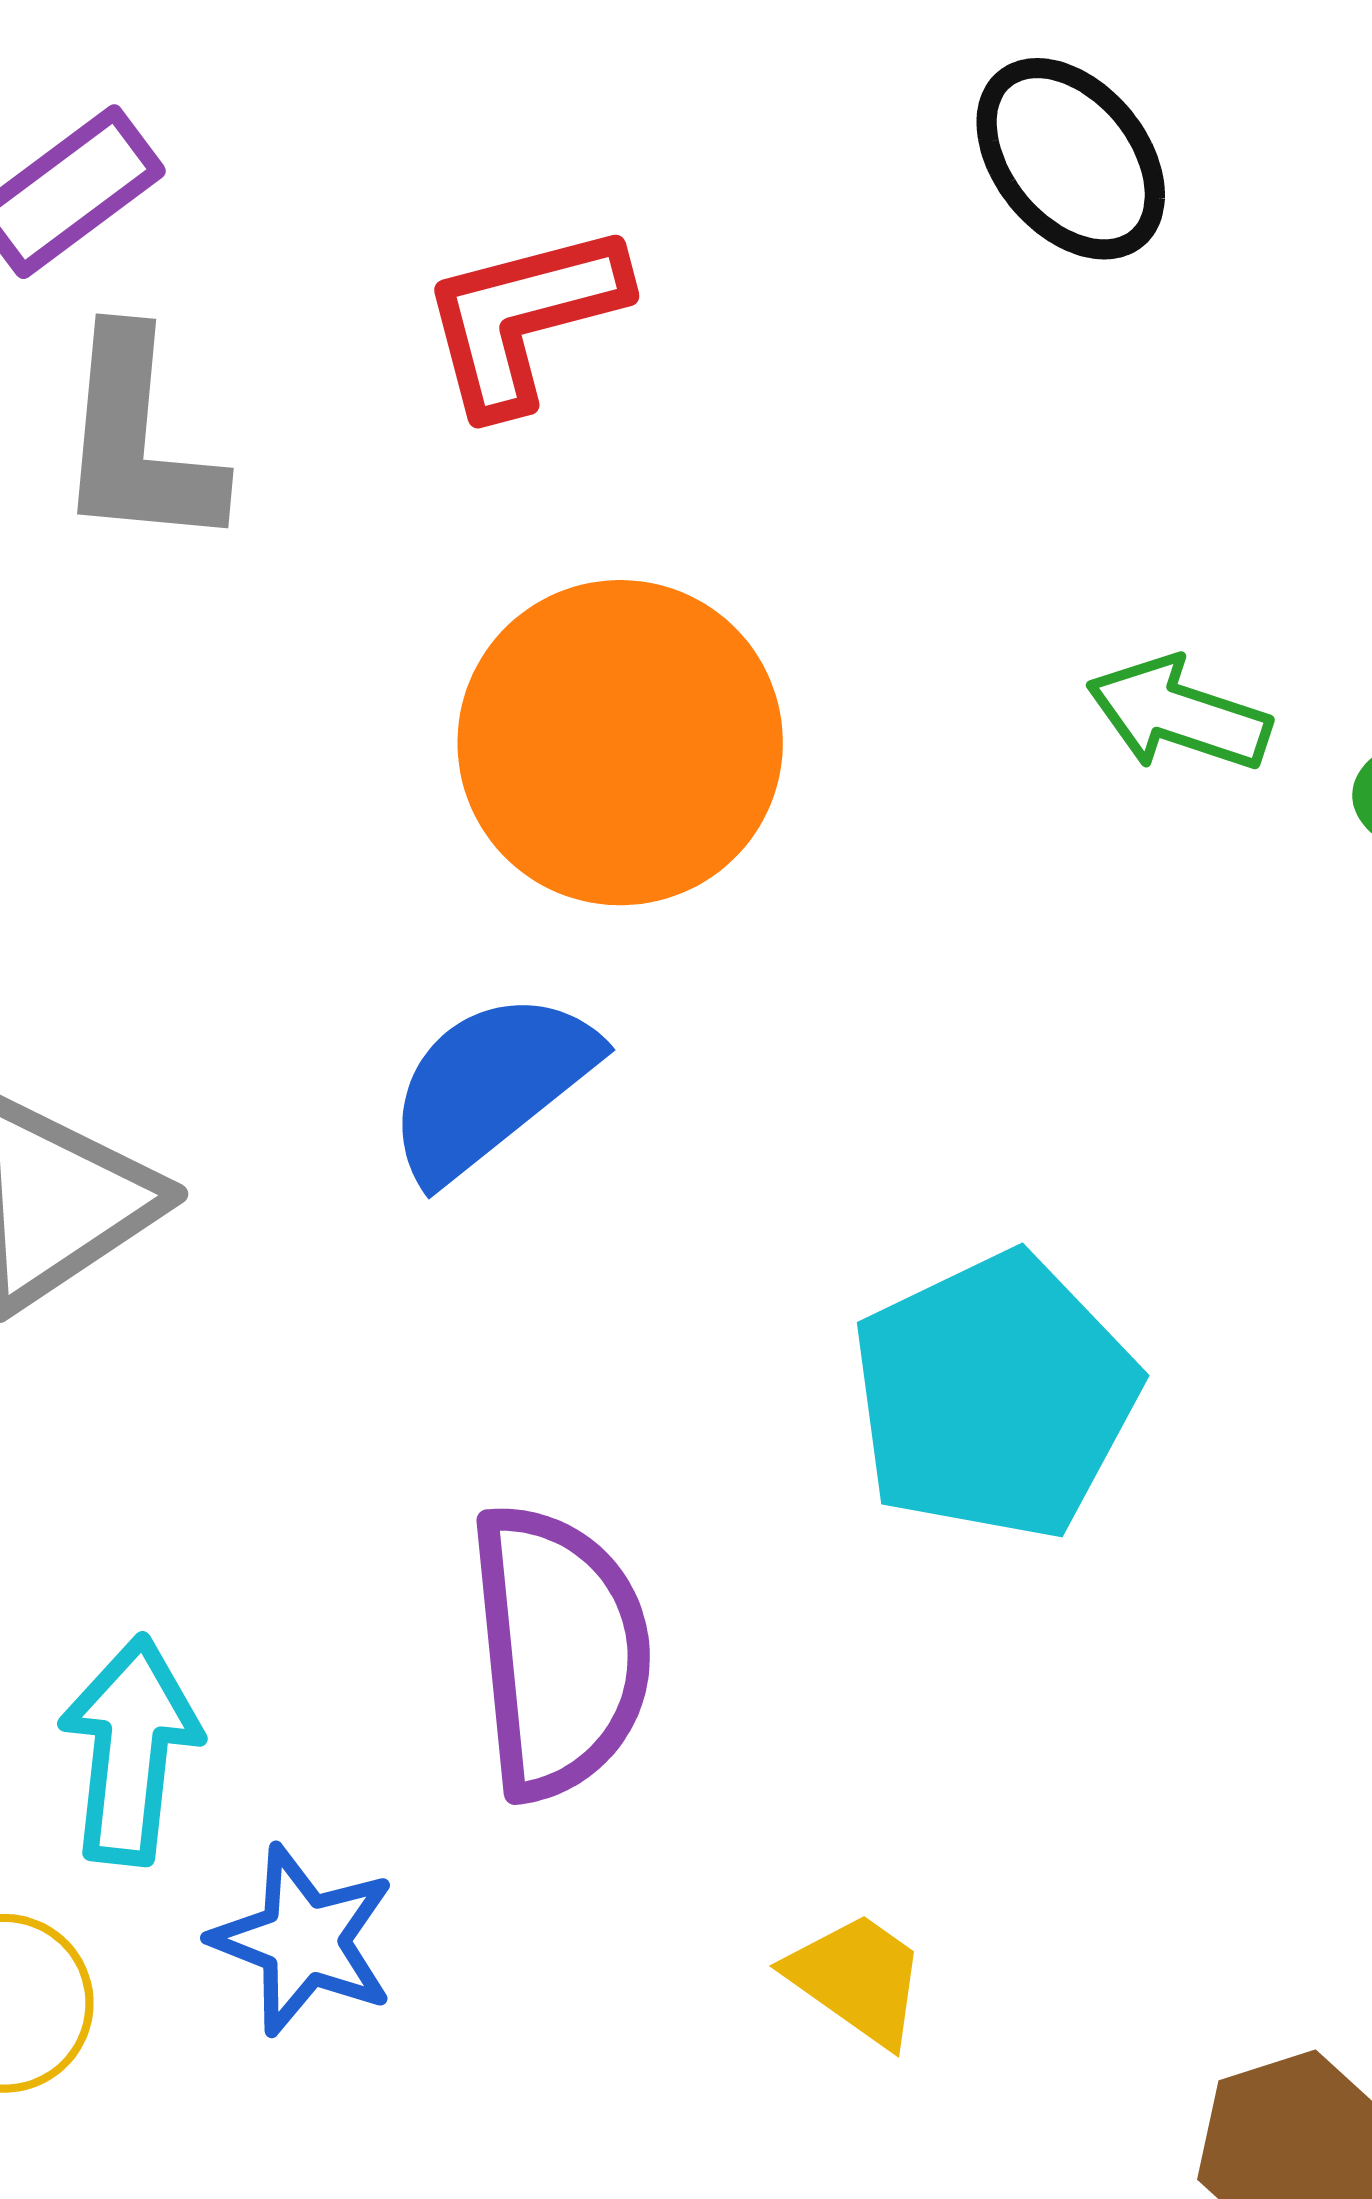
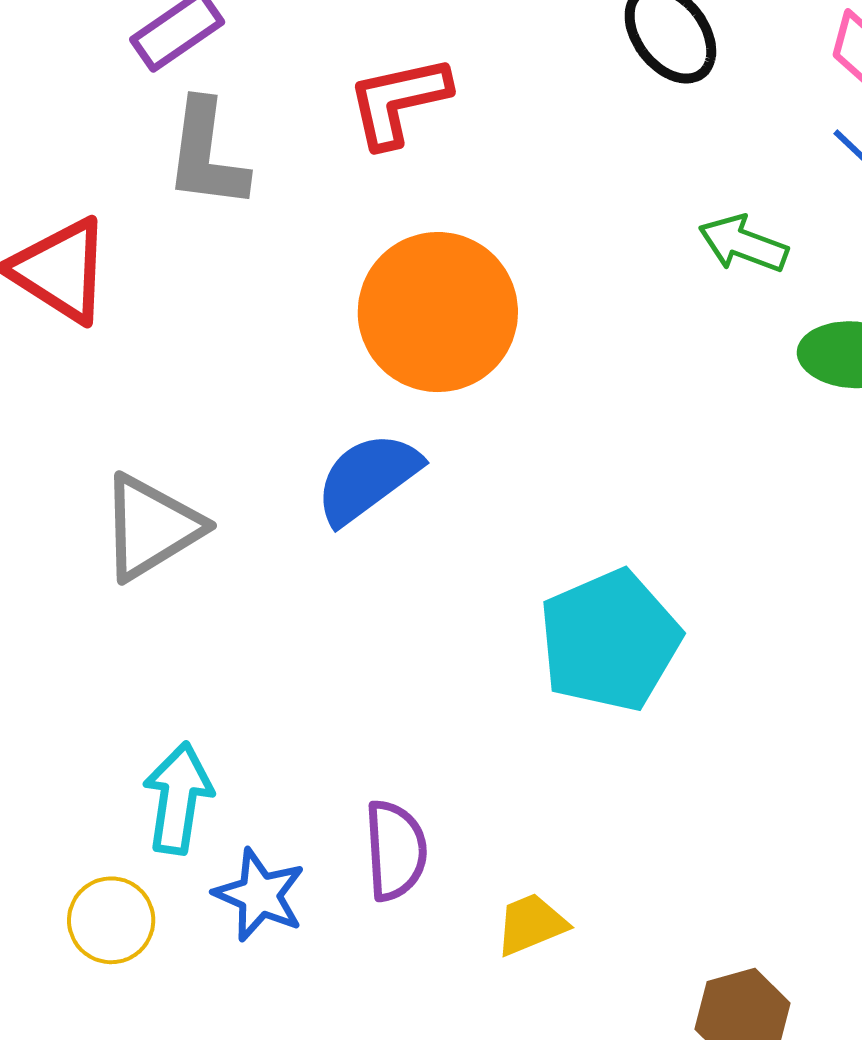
green arrow: (1179, 714) -> (743, 244), moved
purple semicircle: (559, 1651) -> (395, 850), moved, size x0.7
yellow trapezoid: (857, 1979) -> (531, 924), turned -60

